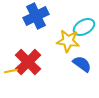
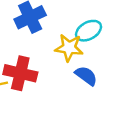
red cross: (28, 62) -> (20, 73), turned -32

